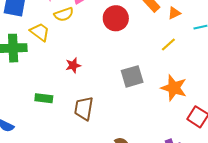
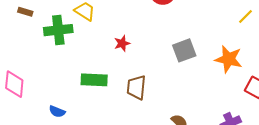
yellow line: (168, 45) -> (246, 17), moved
green rectangle: (44, 98) -> (94, 80), size x1.4

